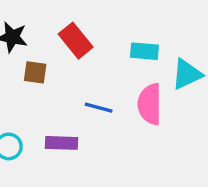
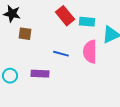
red rectangle: (76, 41) -> (65, 16), moved

